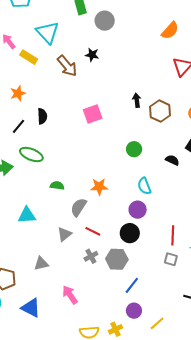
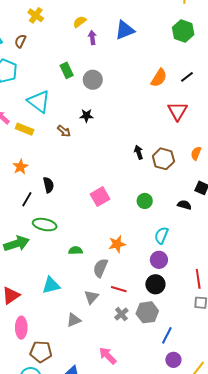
brown arrow: (67, 66) -> (64, 131), size x0.6
pink square: (93, 114) -> (100, 197), moved
cyan semicircle: (144, 186) -> (161, 235), turned 54
gray triangle: (41, 264) -> (74, 320), moved

